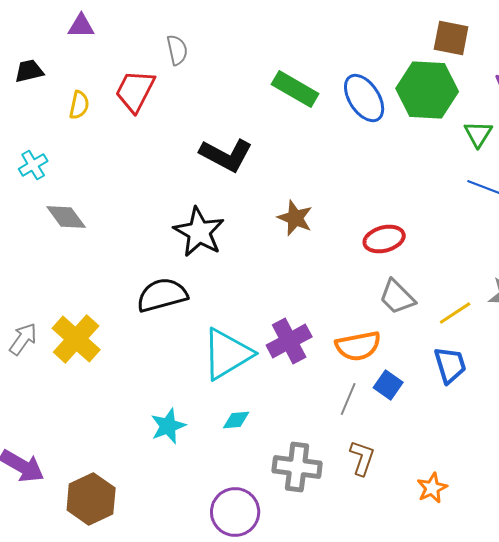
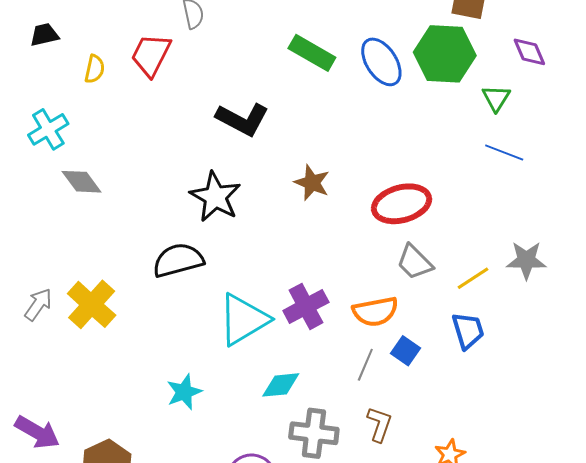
cyan cross: (33, 165) -> (48, 129), size x1.4
red ellipse: (384, 239) -> (402, 204), size x1.4
cyan diamond: (236, 420) -> (281, 385), moved, size x1.4

